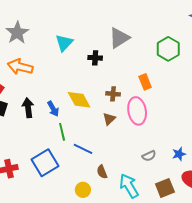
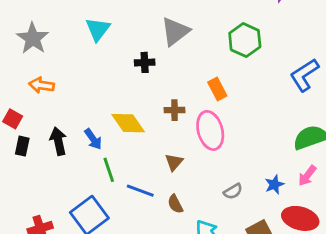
cyan triangle: (64, 43) -> (98, 29), moved
orange arrow: (20, 67) -> (42, 85), size x0.7
brown triangle: (109, 119) -> (174, 162), moved
brown semicircle: (102, 172) -> (175, 204), moved

